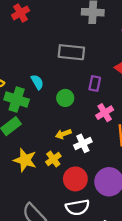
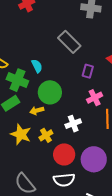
gray rectangle: (71, 52) -> (69, 42), turned 35
green circle: (65, 98) -> (50, 92), moved, size x1.5
yellow arrow: (63, 134) -> (37, 111), moved

